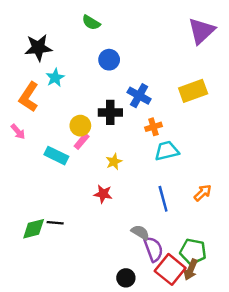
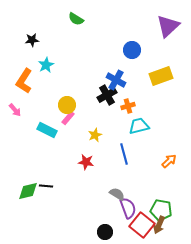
black star: (38, 48) -> (32, 40), size x0.6
blue circle: (109, 60) -> (132, 50), moved
black cross: (110, 112) -> (107, 95), moved, turned -30
blue line: (163, 199) -> (124, 154), moved

